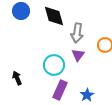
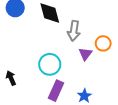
purple triangle: (78, 55) -> (85, 54), moved

